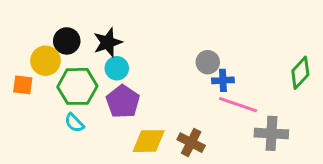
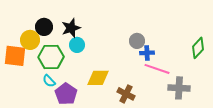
orange square: (23, 85) -> (15, 56), size x1.6
purple pentagon: (123, 102) -> (66, 94), moved
yellow diamond: (149, 141) -> (98, 78), moved

